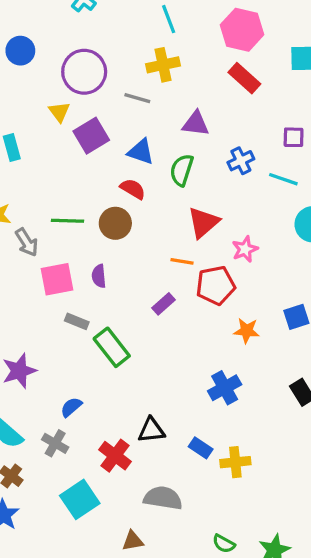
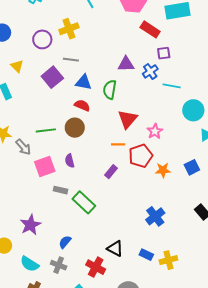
yellow cross: (163, 65) -> (69, 29), moved
purple circle: (84, 72) -> (42, 39), size x0.7
red rectangle: (244, 78) -> (150, 29), moved
gray line: (137, 98) -> (71, 60), moved
yellow triangle: (59, 112) -> (17, 66), moved
purple triangle: (196, 124) -> (126, 64), moved
purple square: (294, 137) -> (164, 53), moved
blue cross: (241, 161) -> (150, 71), moved
orange star: (247, 331) -> (163, 170), moved
black triangle: (151, 430) -> (115, 249), turned 42

